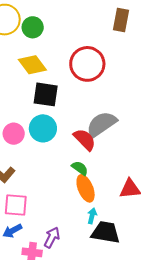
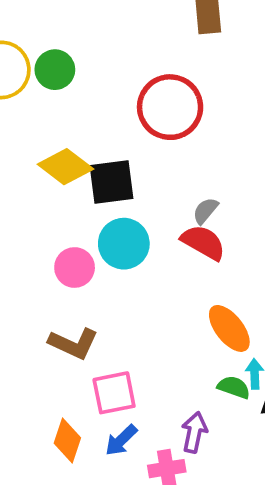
yellow diamond: (32, 65) -> (65, 167), moved
gray semicircle: (101, 124) -> (205, 211), moved, size x0.5
green semicircle: (80, 168) -> (234, 387), moved

